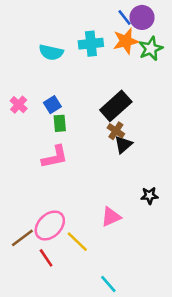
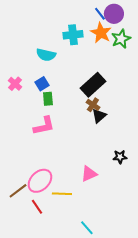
orange star: (126, 41) -> (101, 33), turned -30
cyan semicircle: (51, 52) -> (46, 55), moved
yellow line: (77, 242) -> (62, 194), turned -42

